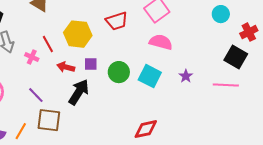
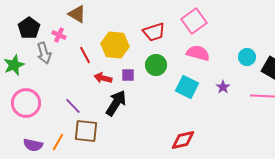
cyan circle: (221, 14) -> (247, 57), moved
pink cross: (32, 57) -> (59, 35), moved
green circle: (119, 72) -> (156, 65), moved

